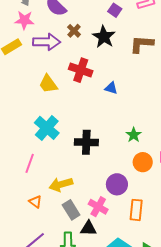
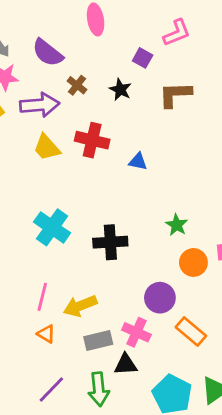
purple square: (115, 10) -> (143, 58), moved
black star: (104, 37) -> (120, 90), size x0.7
yellow trapezoid: (48, 84) -> (47, 147), moved
pink line: (30, 163) -> (42, 297), moved
gray rectangle: (71, 210) -> (98, 341), turned -66
orange rectangle: (136, 210) -> (191, 331), turned -50

